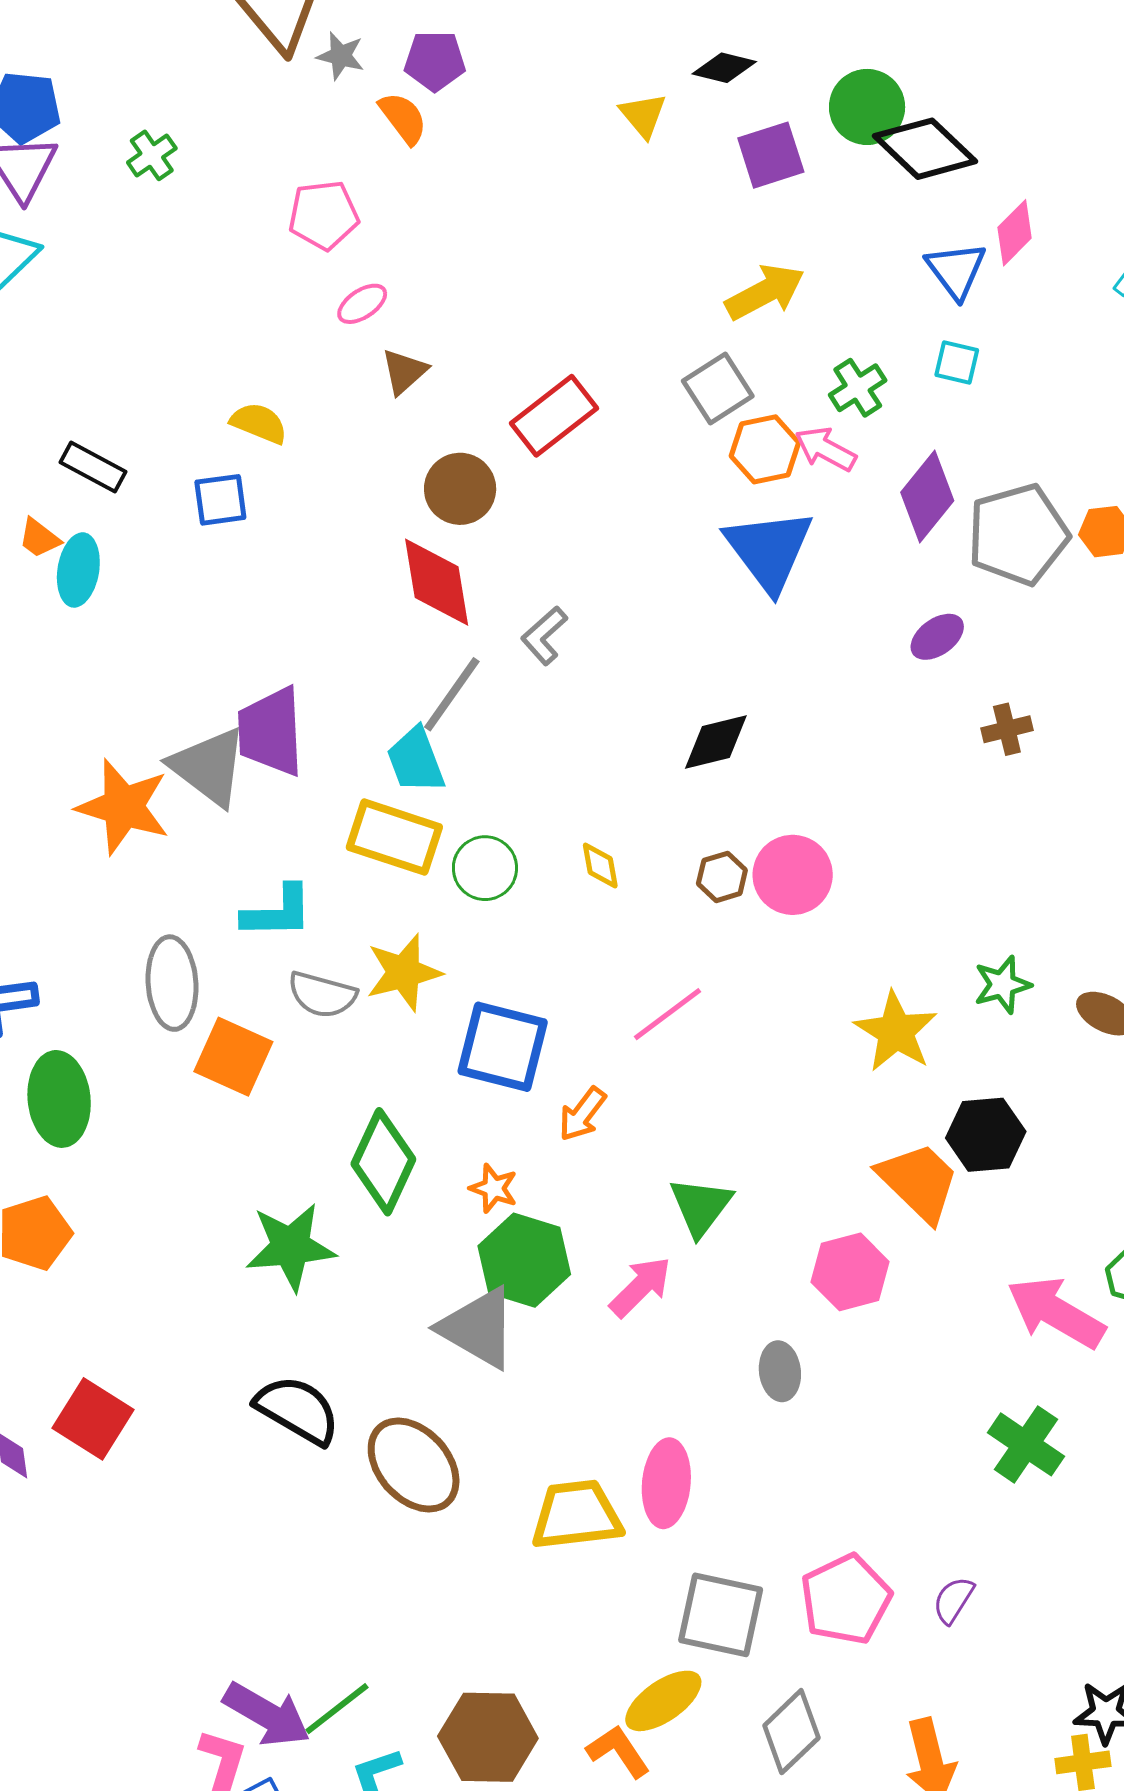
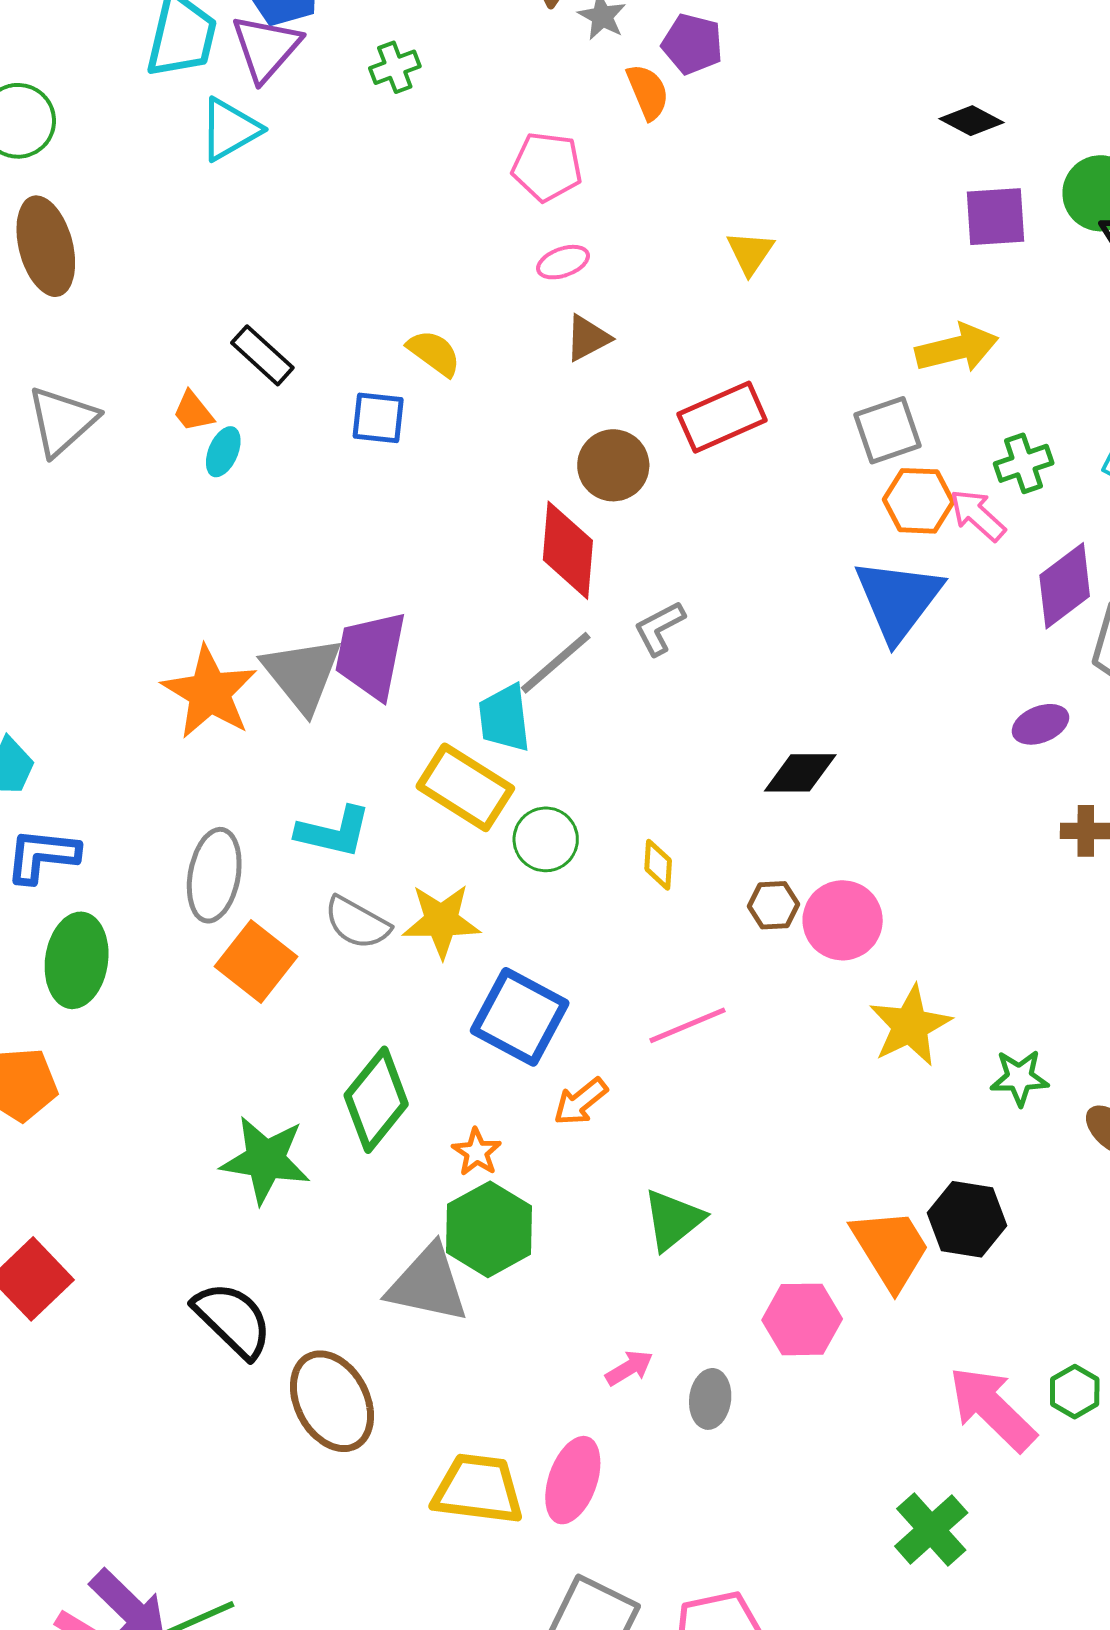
yellow triangle: (643, 115) -> (750, 253), moved
cyan ellipse: (78, 570) -> (223, 452), size x0.7
yellow star: (896, 1032) -> (910, 1026), moved
pink arrow: (641, 1287) -> (629, 1368), moved, size x0.7
gray triangle: (478, 1328) -> (428, 1284), turned -32

